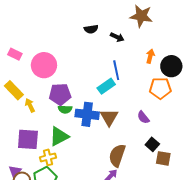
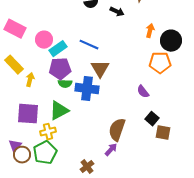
pink rectangle: (15, 54) -> (15, 29), size x1.5
pink circle: (44, 65) -> (44, 40), size x0.7
blue line: (116, 70) -> (89, 45), moved, turned -54
cyan rectangle: (106, 86) -> (58, 49), moved
yellow arrow: (30, 105) -> (30, 80), turned 40
brown triangle: (109, 117) -> (100, 69), moved

